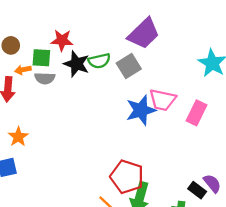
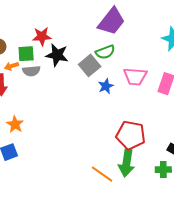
green semicircle: (99, 61) -> (105, 52), moved
gray square: (129, 66) -> (90, 65), moved
blue star: (141, 110) -> (106, 86), moved, size x0.6
red pentagon: (127, 177) -> (131, 135), moved

